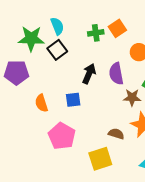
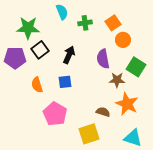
cyan semicircle: (57, 26) -> (62, 12), moved
orange square: (117, 28) -> (113, 23), moved
black square: (57, 50) -> (40, 50), moved
black arrow: (89, 74) -> (69, 55), moved

